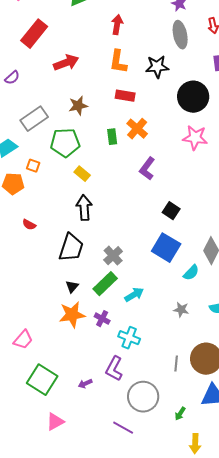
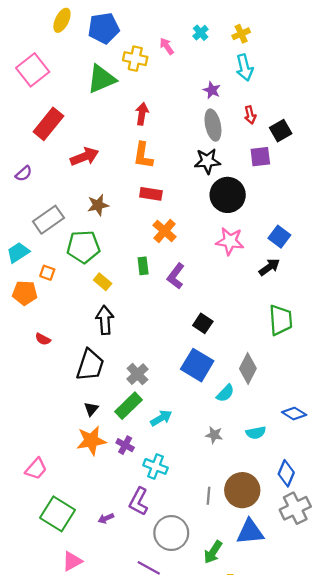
black star: (157, 67) -> (207, 161), moved
green rectangle: (112, 137) -> (143, 266), moved
green arrow: (180, 414) -> (213, 552), size x1.5

